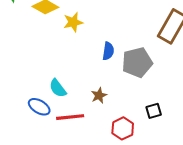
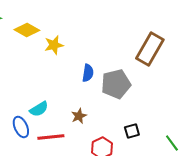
cyan semicircle: (58, 88) -> (39, 109), turned -84
blue ellipse: (39, 107) -> (21, 127), turned 35

